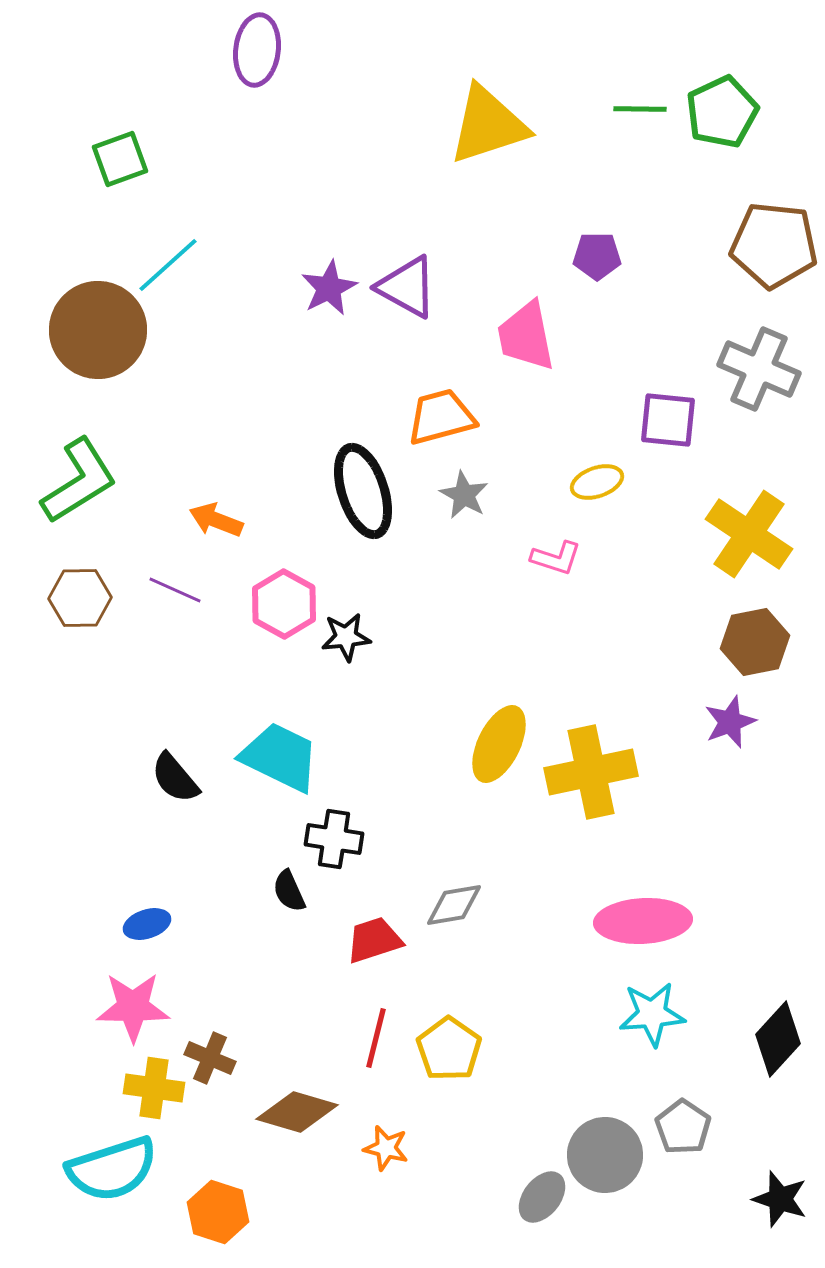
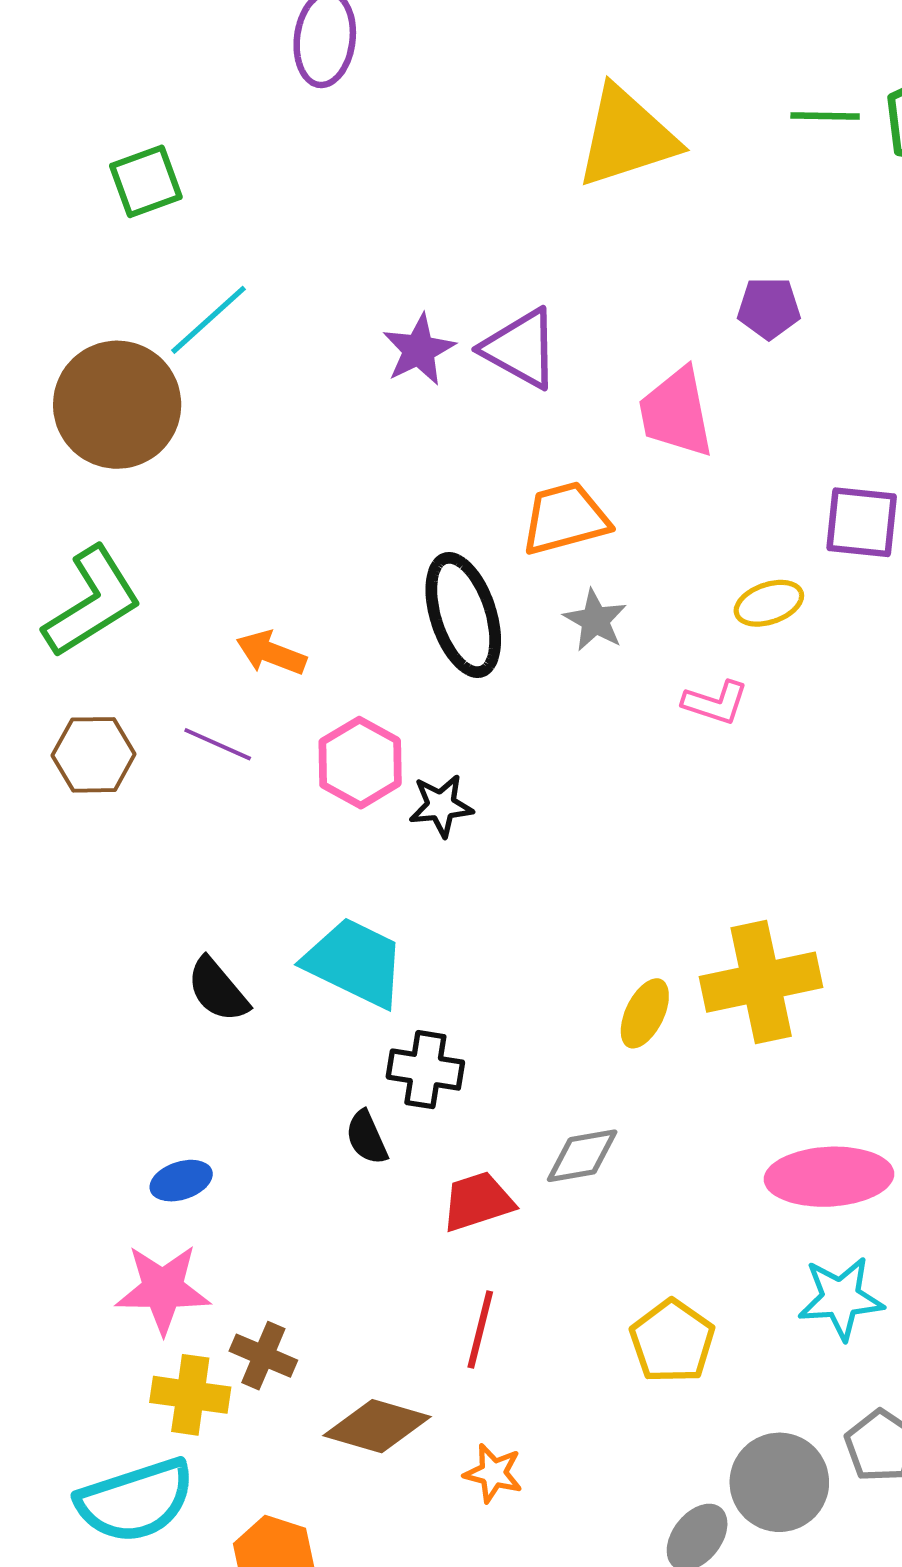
yellow ellipse: (499, 744) -> (645, 1013), moved, size x0.7
yellow pentagon: (449, 1049) -> (672, 1341), moved

